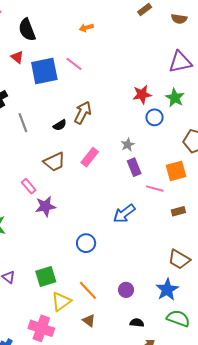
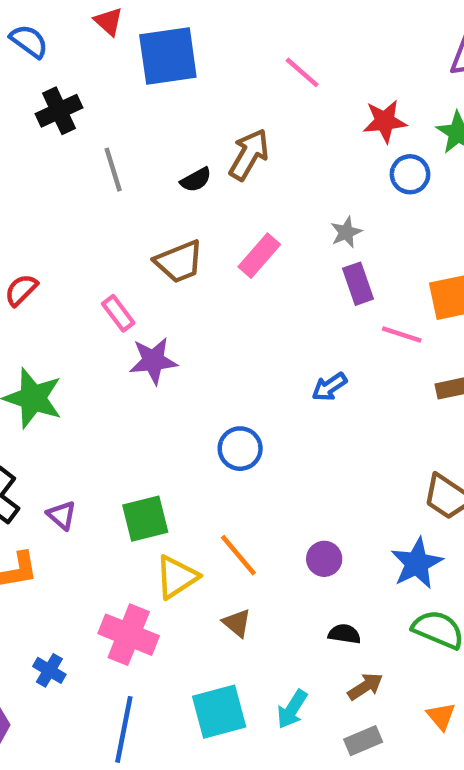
pink line: (74, 64) -> (302, 72), moved
blue arrow: (124, 214) -> (329, 387), size x0.7

